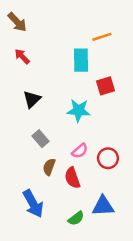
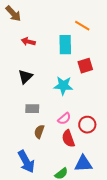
orange line: (102, 37) -> (82, 26), turned 49
red arrow: (22, 56) -> (28, 42), moved, turned -32
gray rectangle: (40, 139) -> (32, 109), turned -48
red semicircle: (72, 178) -> (68, 139), moved

